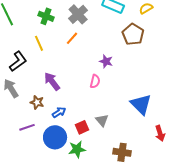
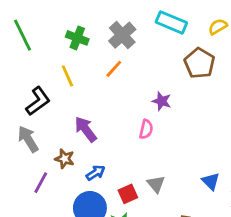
blue triangle: (141, 104) -> (211, 181), moved, size x0.6
purple line: (27, 127) -> (41, 183), moved, turned -42

